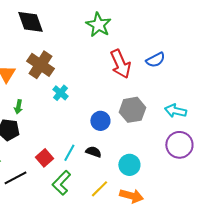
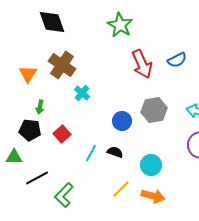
red square: (44, 158) -> (62, 134), moved
green L-shape: (61, 183) -> (64, 195), moved

